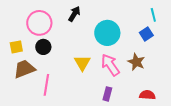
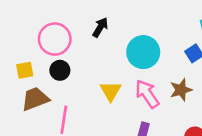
brown star: (136, 62) -> (181, 90), turned 30

